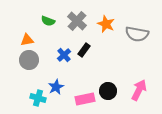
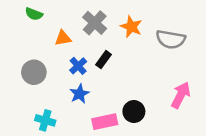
green semicircle: (48, 21) -> (34, 14), moved
orange triangle: (27, 40) -> (63, 38), moved
blue star: (56, 87) -> (79, 94), moved
pink arrow: (139, 90) -> (181, 95), moved

